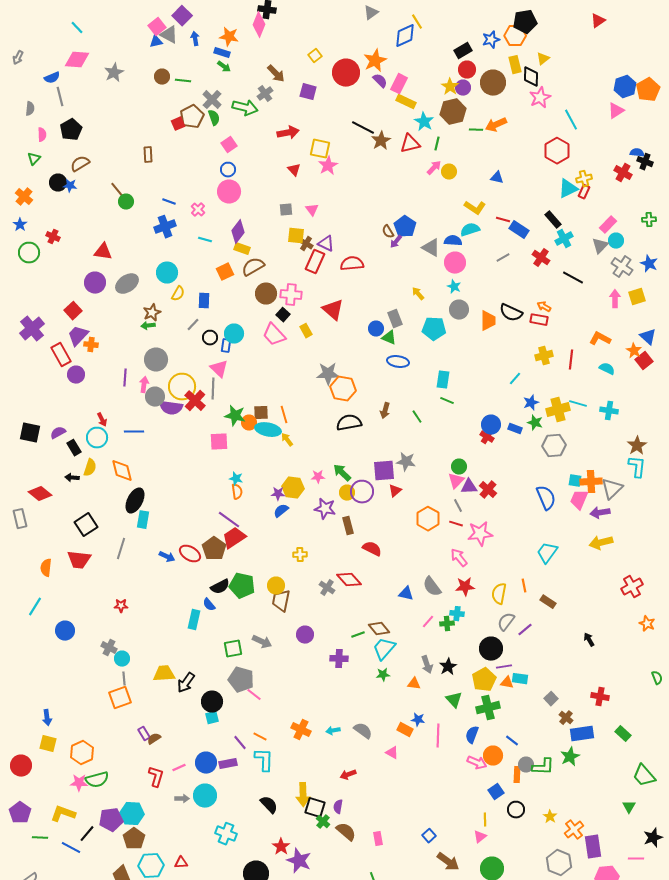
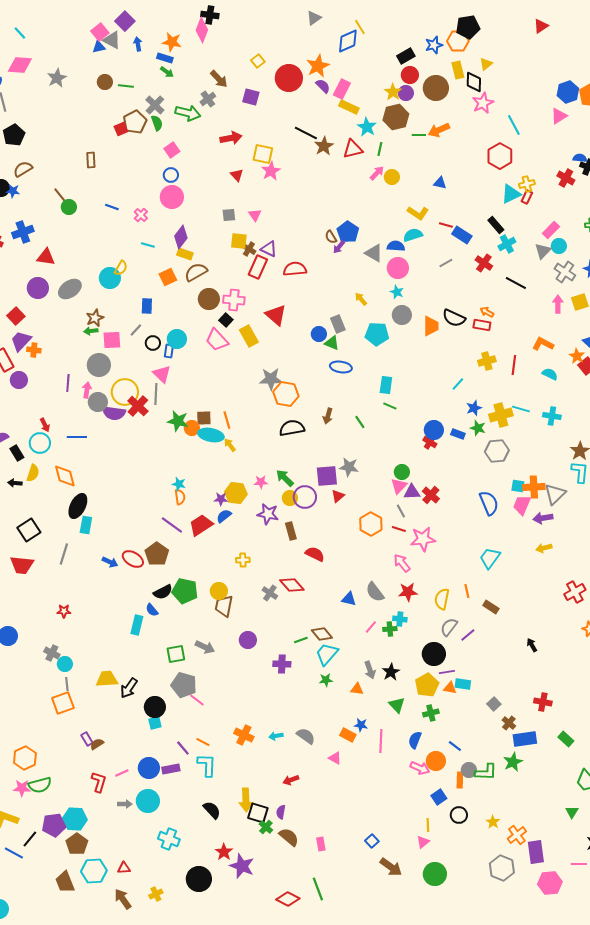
blue cross: (165, 227) -> (23, 232), moved
yellow semicircle: (178, 294) -> (121, 268), moved
yellow rectangle: (306, 331) -> (249, 336), size x1.5
pink square: (219, 442) -> (112, 340), moved
red trapezoid: (234, 538) -> (201, 525), moved
yellow arrow: (601, 543) -> (544, 548), size x0.7
green cross: (488, 708) -> (431, 713), size x0.7

